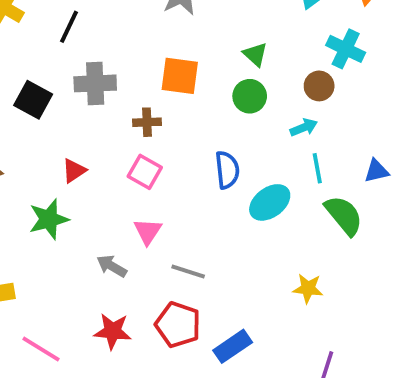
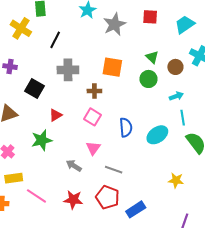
brown circle: (319, 86) -> (175, 67), moved
black square: (33, 100) -> (34, 88), moved
blue semicircle: (227, 170) -> (126, 127), moved
pink line: (41, 349) -> (36, 196), moved

